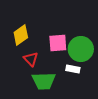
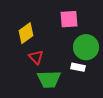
pink square: (58, 43) -> (69, 19), moved

